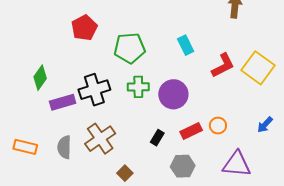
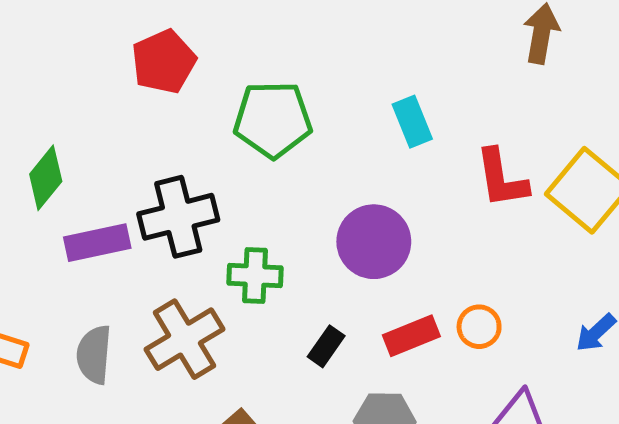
red L-shape: (223, 65) -> (502, 178), turned 104
green cross: (138, 87) -> (255, 276), moved

